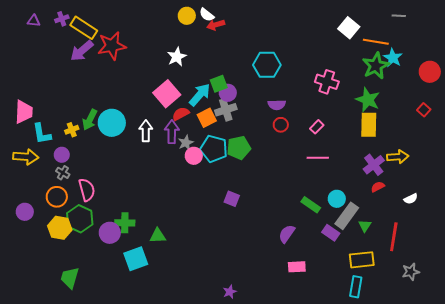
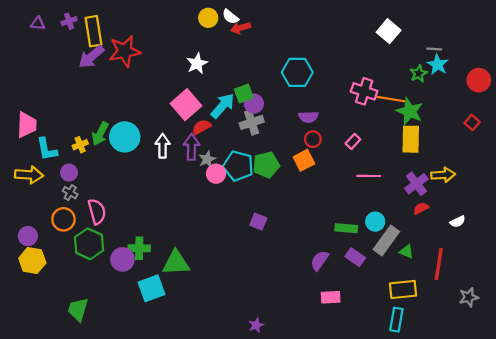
gray line: (399, 16) -> (434, 49), moved
yellow rectangle: (84, 28) -> (94, 31), turned 48
orange line: (376, 42) -> (391, 99), moved
green star: (376, 66) -> (419, 73), size x0.6
orange square: (207, 118) -> (304, 160), moved
pink line: (318, 158) -> (369, 176), moved
green rectangle: (311, 205) -> (346, 228), turned -30
green triangle: (365, 226) -> (406, 252), turned -40
yellow hexagon: (60, 228) -> (32, 261), moved
purple rectangle: (331, 233) -> (355, 257), moved
green triangle: (158, 236) -> (176, 263), size x1.5
gray star: (411, 272) -> (469, 297), moved

